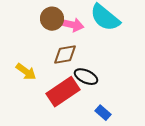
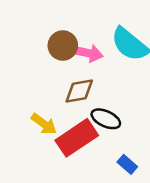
yellow arrow: (26, 72) -> (44, 124), moved

